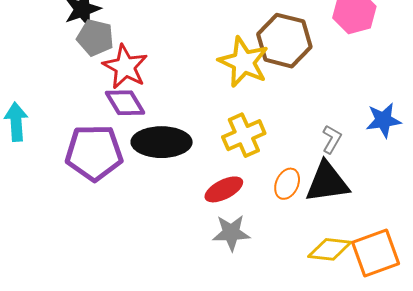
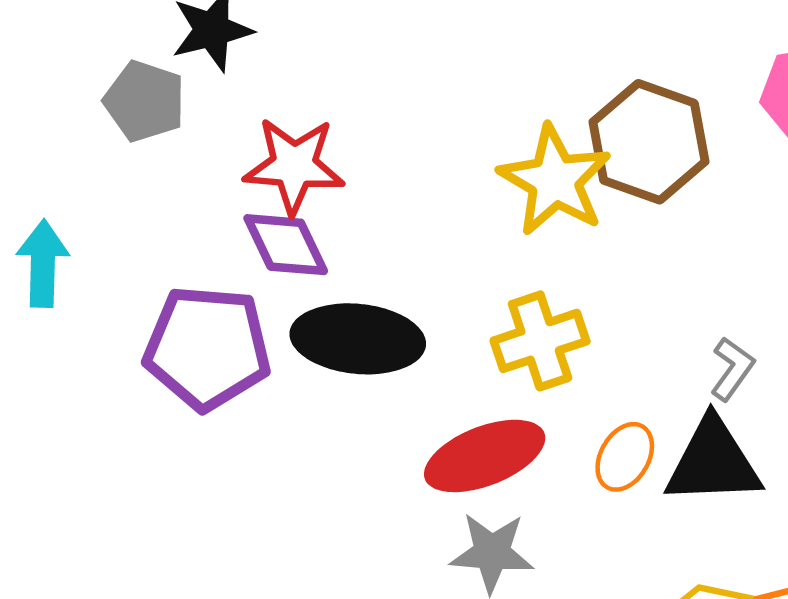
gray pentagon: (95, 38) -> (145, 101), moved
red star: (125, 67) -> (294, 166), turned -30
red ellipse: (224, 189) -> (485, 456), size x1.4

